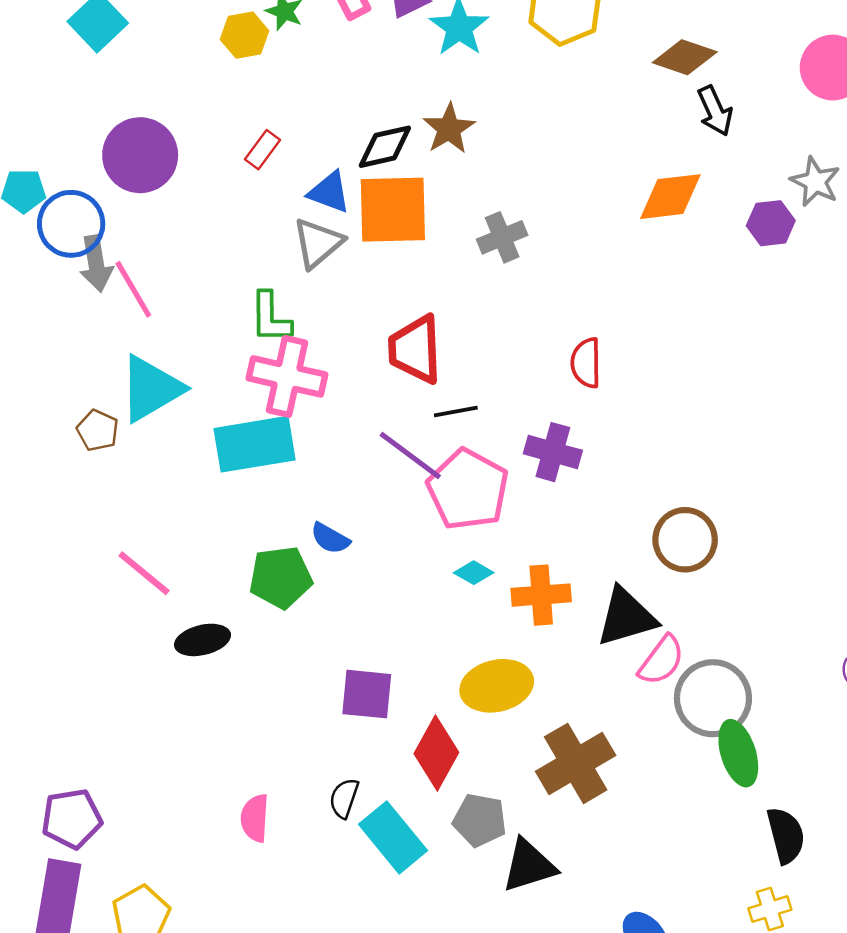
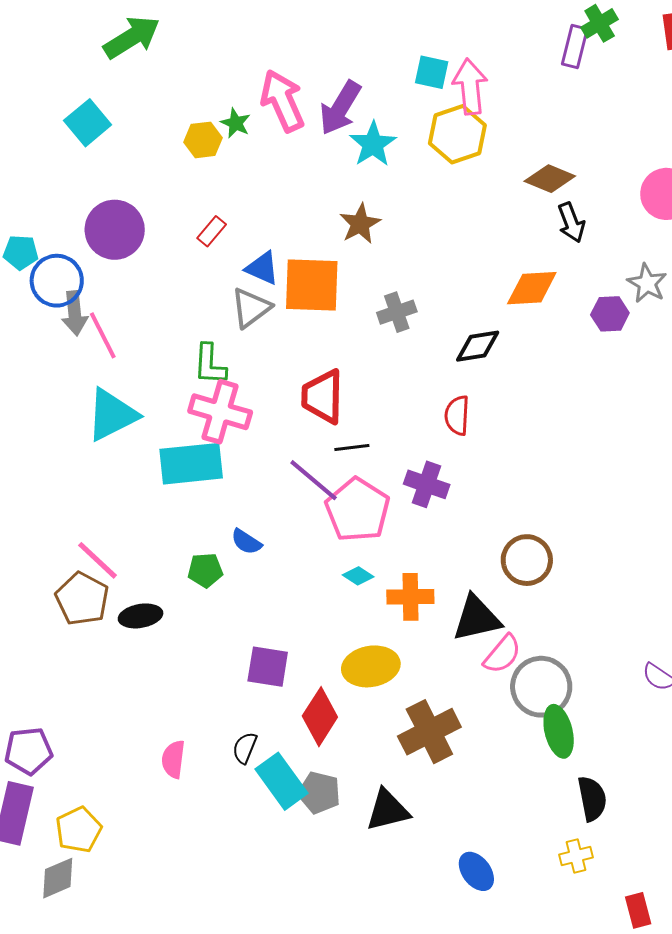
black diamond: (385, 147) -> (478, 346), moved
brown pentagon: (98, 430) -> (82, 599), moved, size x1.6
green pentagon: (281, 577) -> (205, 570), size x0.7
gray pentagon: (480, 820) -> (319, 793), moved

